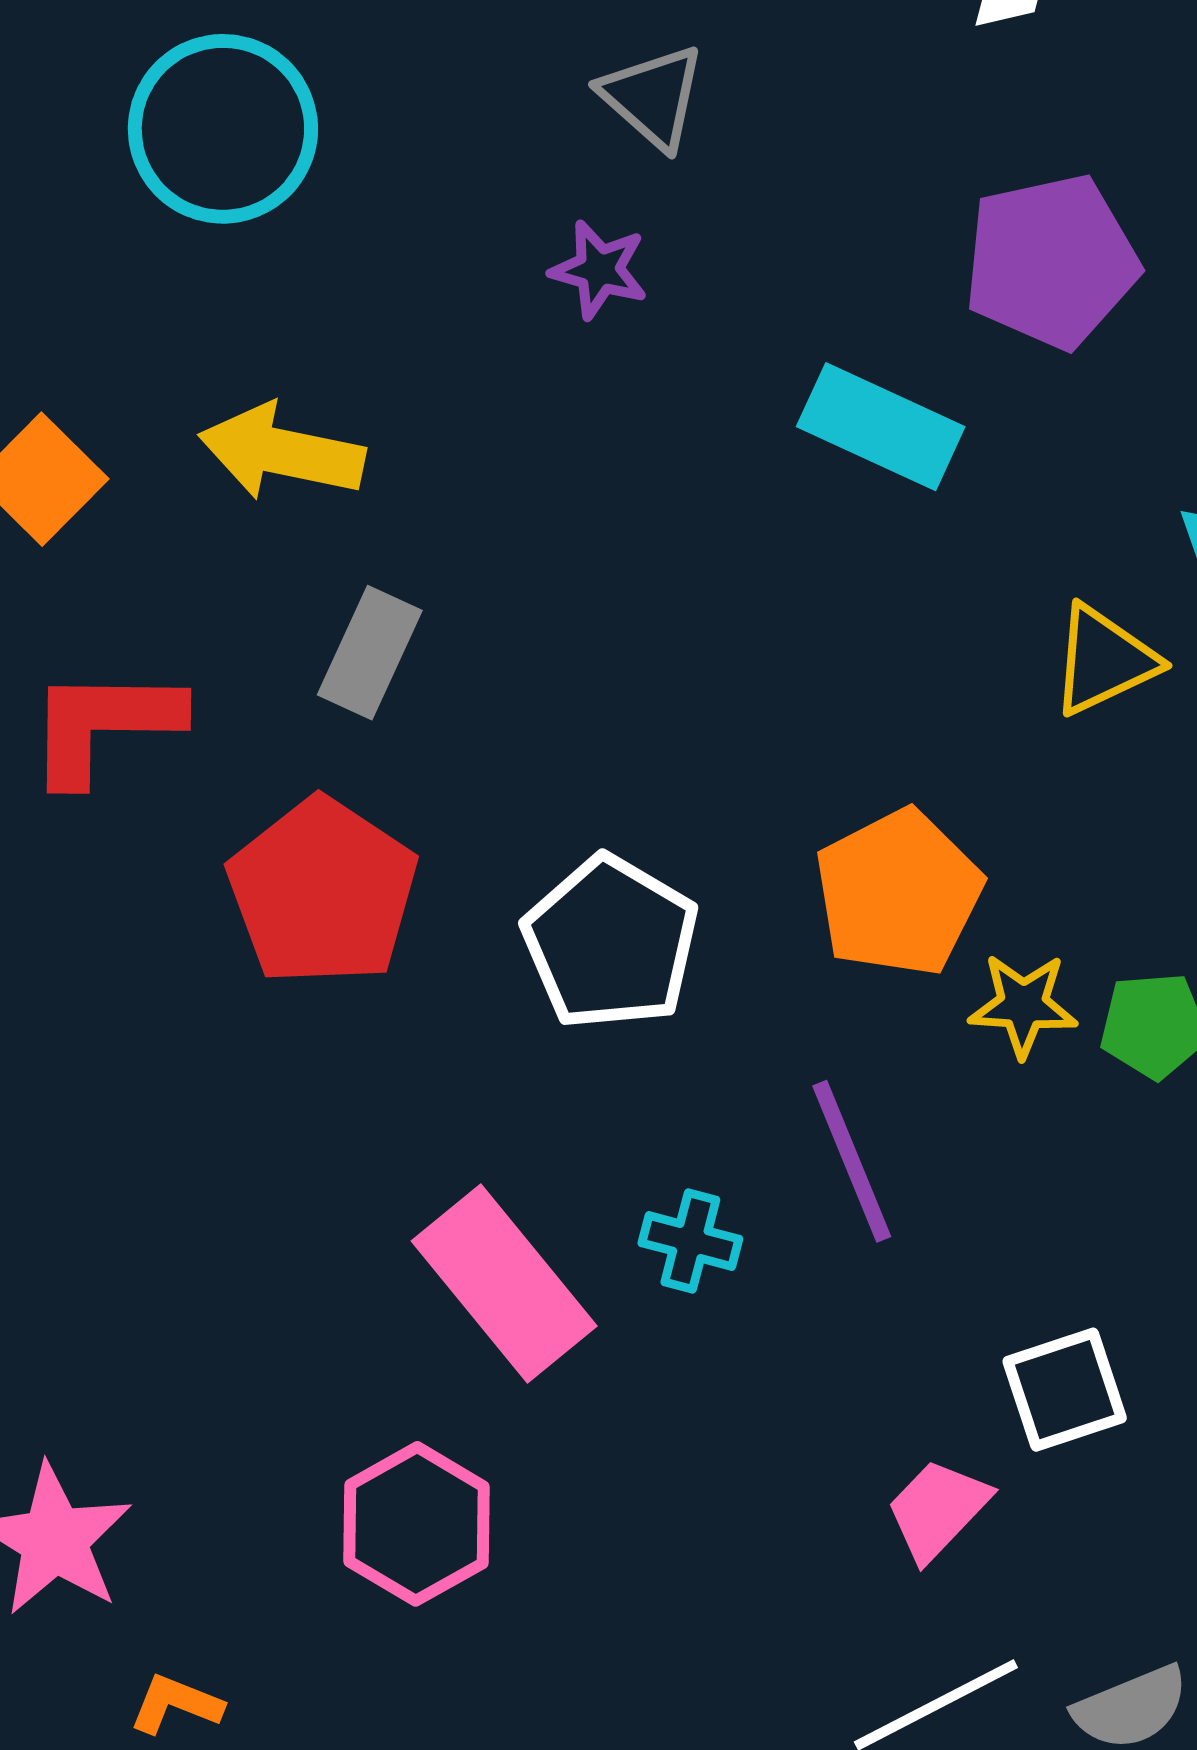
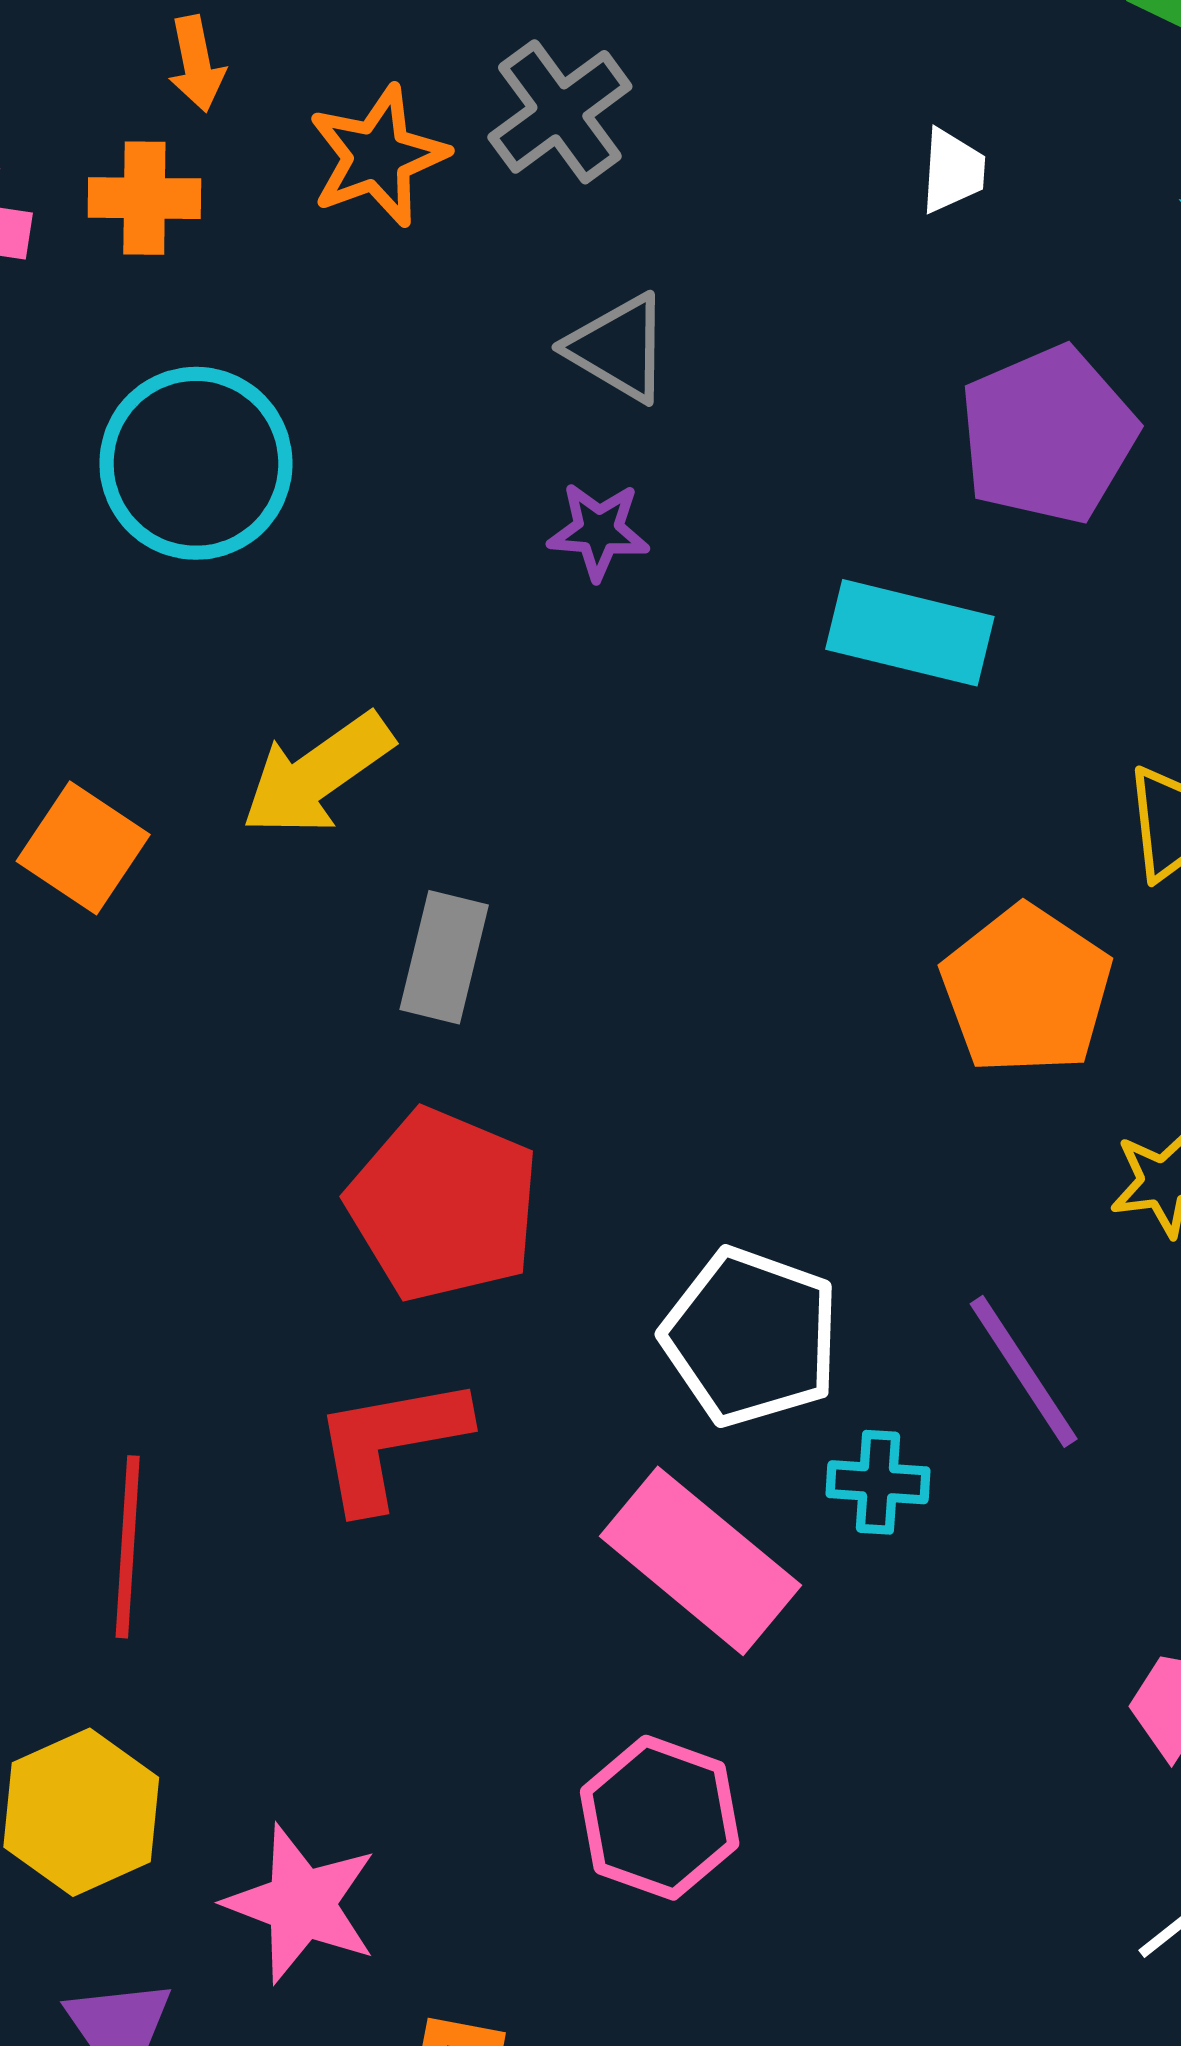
yellow arrow: (282, 452) -> (317, 774), turned -36
red L-shape: (104, 725) -> (390, 1443), moved
orange pentagon: (898, 893) -> (1027, 990), moved
white pentagon: (611, 943) -> (751, 1337), moved

